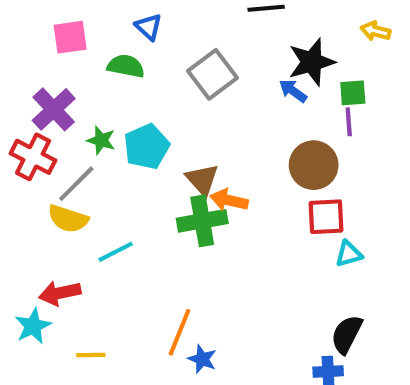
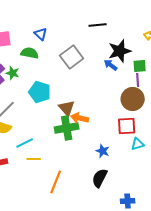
green star: (101, 140) -> (13, 73), moved
cyan pentagon: (146, 147) -> (40, 92), turned -30
brown circle: (314, 165) -> (133, 99), moved
black semicircle: (347, 334) -> (100, 178), moved
yellow line: (91, 355) -> (34, 159), moved
blue star: (202, 359) -> (103, 151), moved

